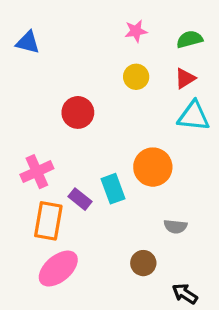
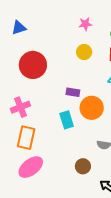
blue triangle: (28, 42) -> (19, 28), turned -35
red circle: (78, 112) -> (33, 65), moved, size x1.4
purple rectangle: (80, 199) -> (73, 92), moved, turned -32

